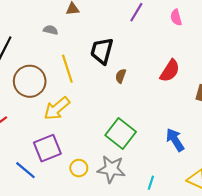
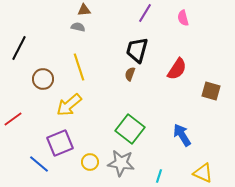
gray semicircle: (51, 30) -> (78, 27), moved
black trapezoid: (102, 51) -> (137, 50), moved
brown circle: (30, 81) -> (43, 79), size x0.7

